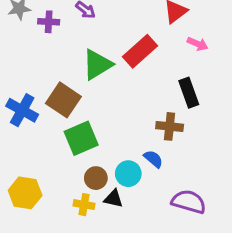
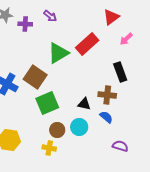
pink arrow: (198, 44) -> (126, 39), turned 112
blue semicircle: (153, 159) -> (106, 117), moved
black triangle: (114, 199) -> (84, 104), moved
purple semicircle: (189, 202) -> (120, 146), size x0.7

